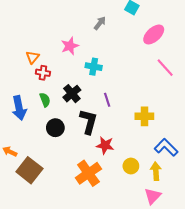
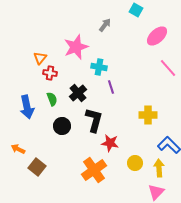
pink star: (70, 46) -> (76, 47), size x1.4
purple line: (107, 100) -> (111, 87), moved
brown square: (29, 170) -> (37, 167), size x0.7

